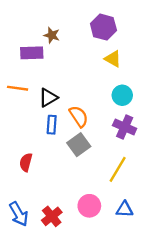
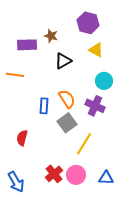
brown star: (52, 35) -> (51, 36), moved
black triangle: (48, 98) -> (63, 61), moved
purple cross: (125, 127) -> (95, 106), moved
yellow line: (118, 169) -> (84, 144), moved
red cross: (52, 216) -> (54, 174), moved

